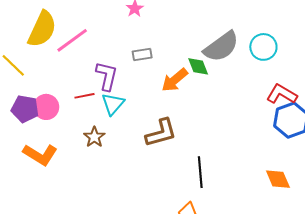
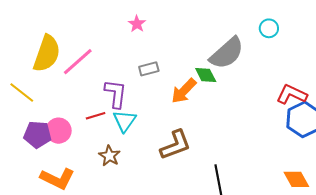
cyan circle: (263, 47) -> (269, 28), moved, size x0.7

